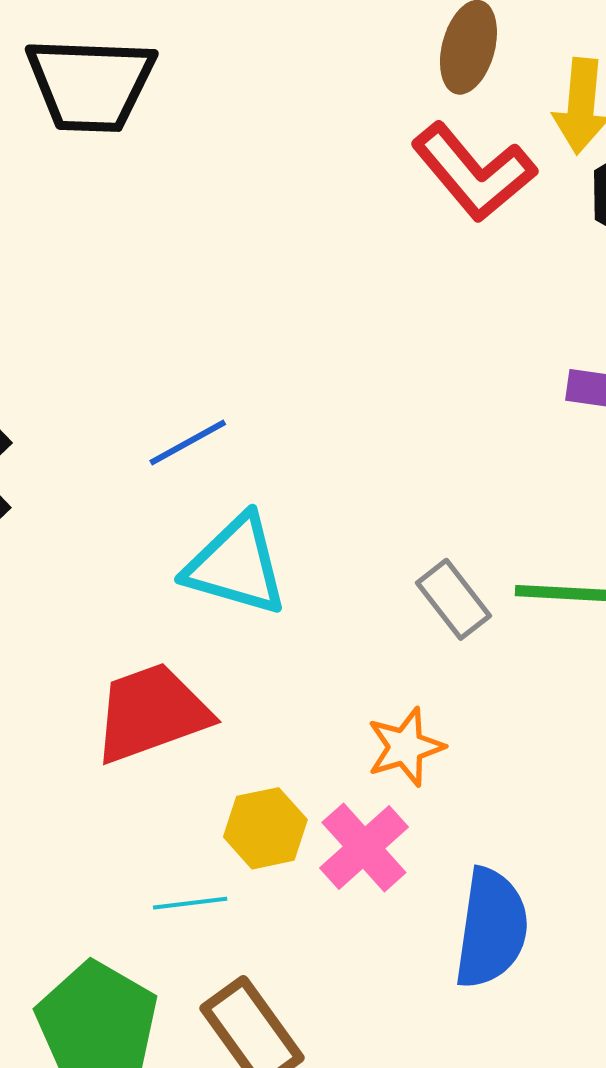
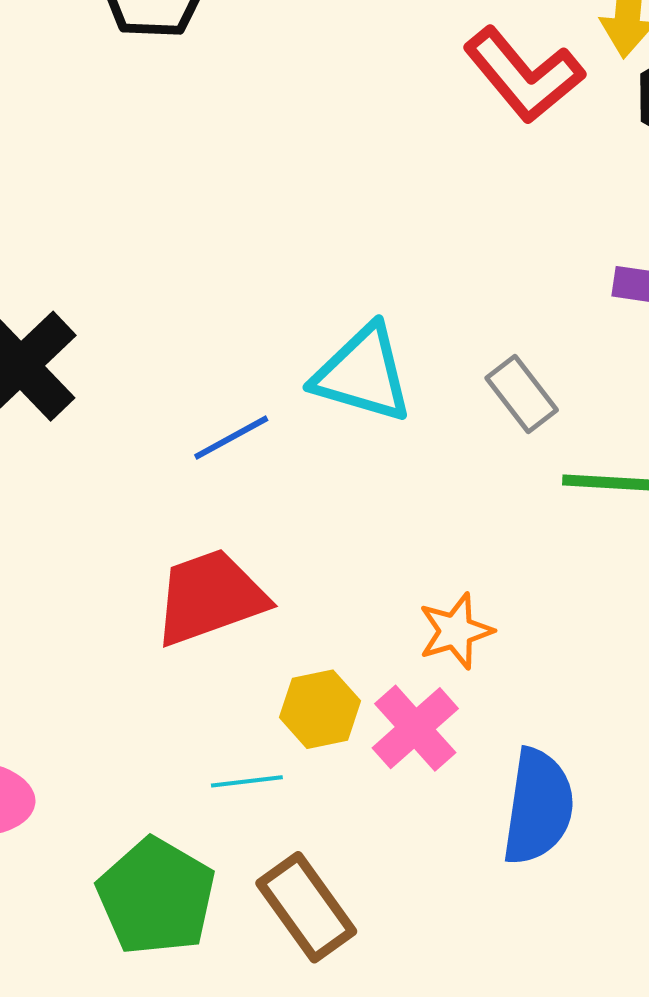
blue line: (188, 443) -> (231, 438), moved
cyan triangle: (236, 565) -> (363, 374), moved
gray rectangle: (454, 599) -> (522, 394), moved

